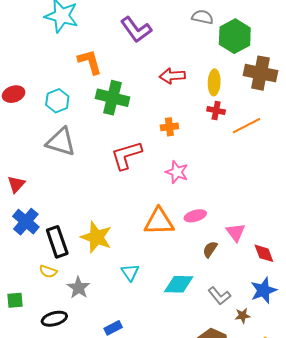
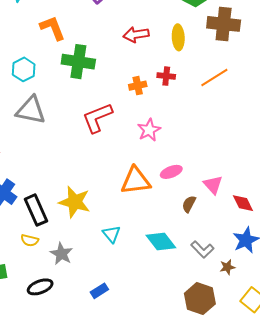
red cross: (216, 111) -> (166, 76), moved
pink star: (177, 172) -> (149, 130), turned 30
cyan diamond: (179, 284) -> (161, 242), turned 56

